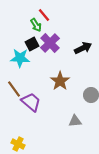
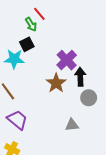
purple cross: (50, 43) -> (67, 60), moved
black arrow: (83, 48) -> (80, 77), moved, turned -66
purple trapezoid: (31, 102) -> (17, 120), moved

